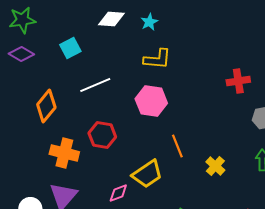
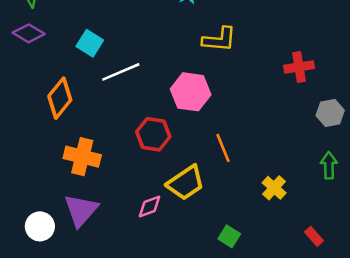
cyan square: (70, 48) -> (90, 43), moved, turned -30
yellow L-shape: (157, 59) -> (219, 40), moved
red hexagon: (102, 135) -> (153, 134), moved
yellow cross: (215, 166) -> (274, 188), moved

